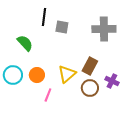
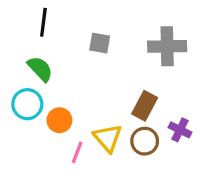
black line: (44, 17) -> (43, 22), moved
yellow triangle: (67, 74) -> (108, 138), moved, turned -30
cyan circle: (13, 75) -> (27, 104), moved

